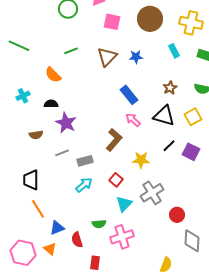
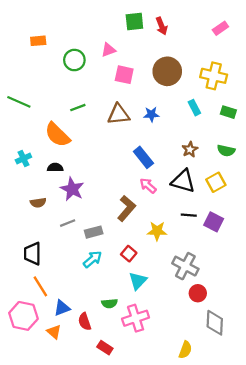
brown triangle: (107, 57) -> (119, 114), turned 40
orange semicircle: (53, 75) -> (57, 135), size x1.4
black line: (169, 146) -> (189, 215), turned 48
gray cross: (152, 193) -> (185, 266), moved, turned -30
pink hexagon: (23, 253) -> (23, 316), moved
red rectangle: (95, 263) -> (105, 348), turned -64

